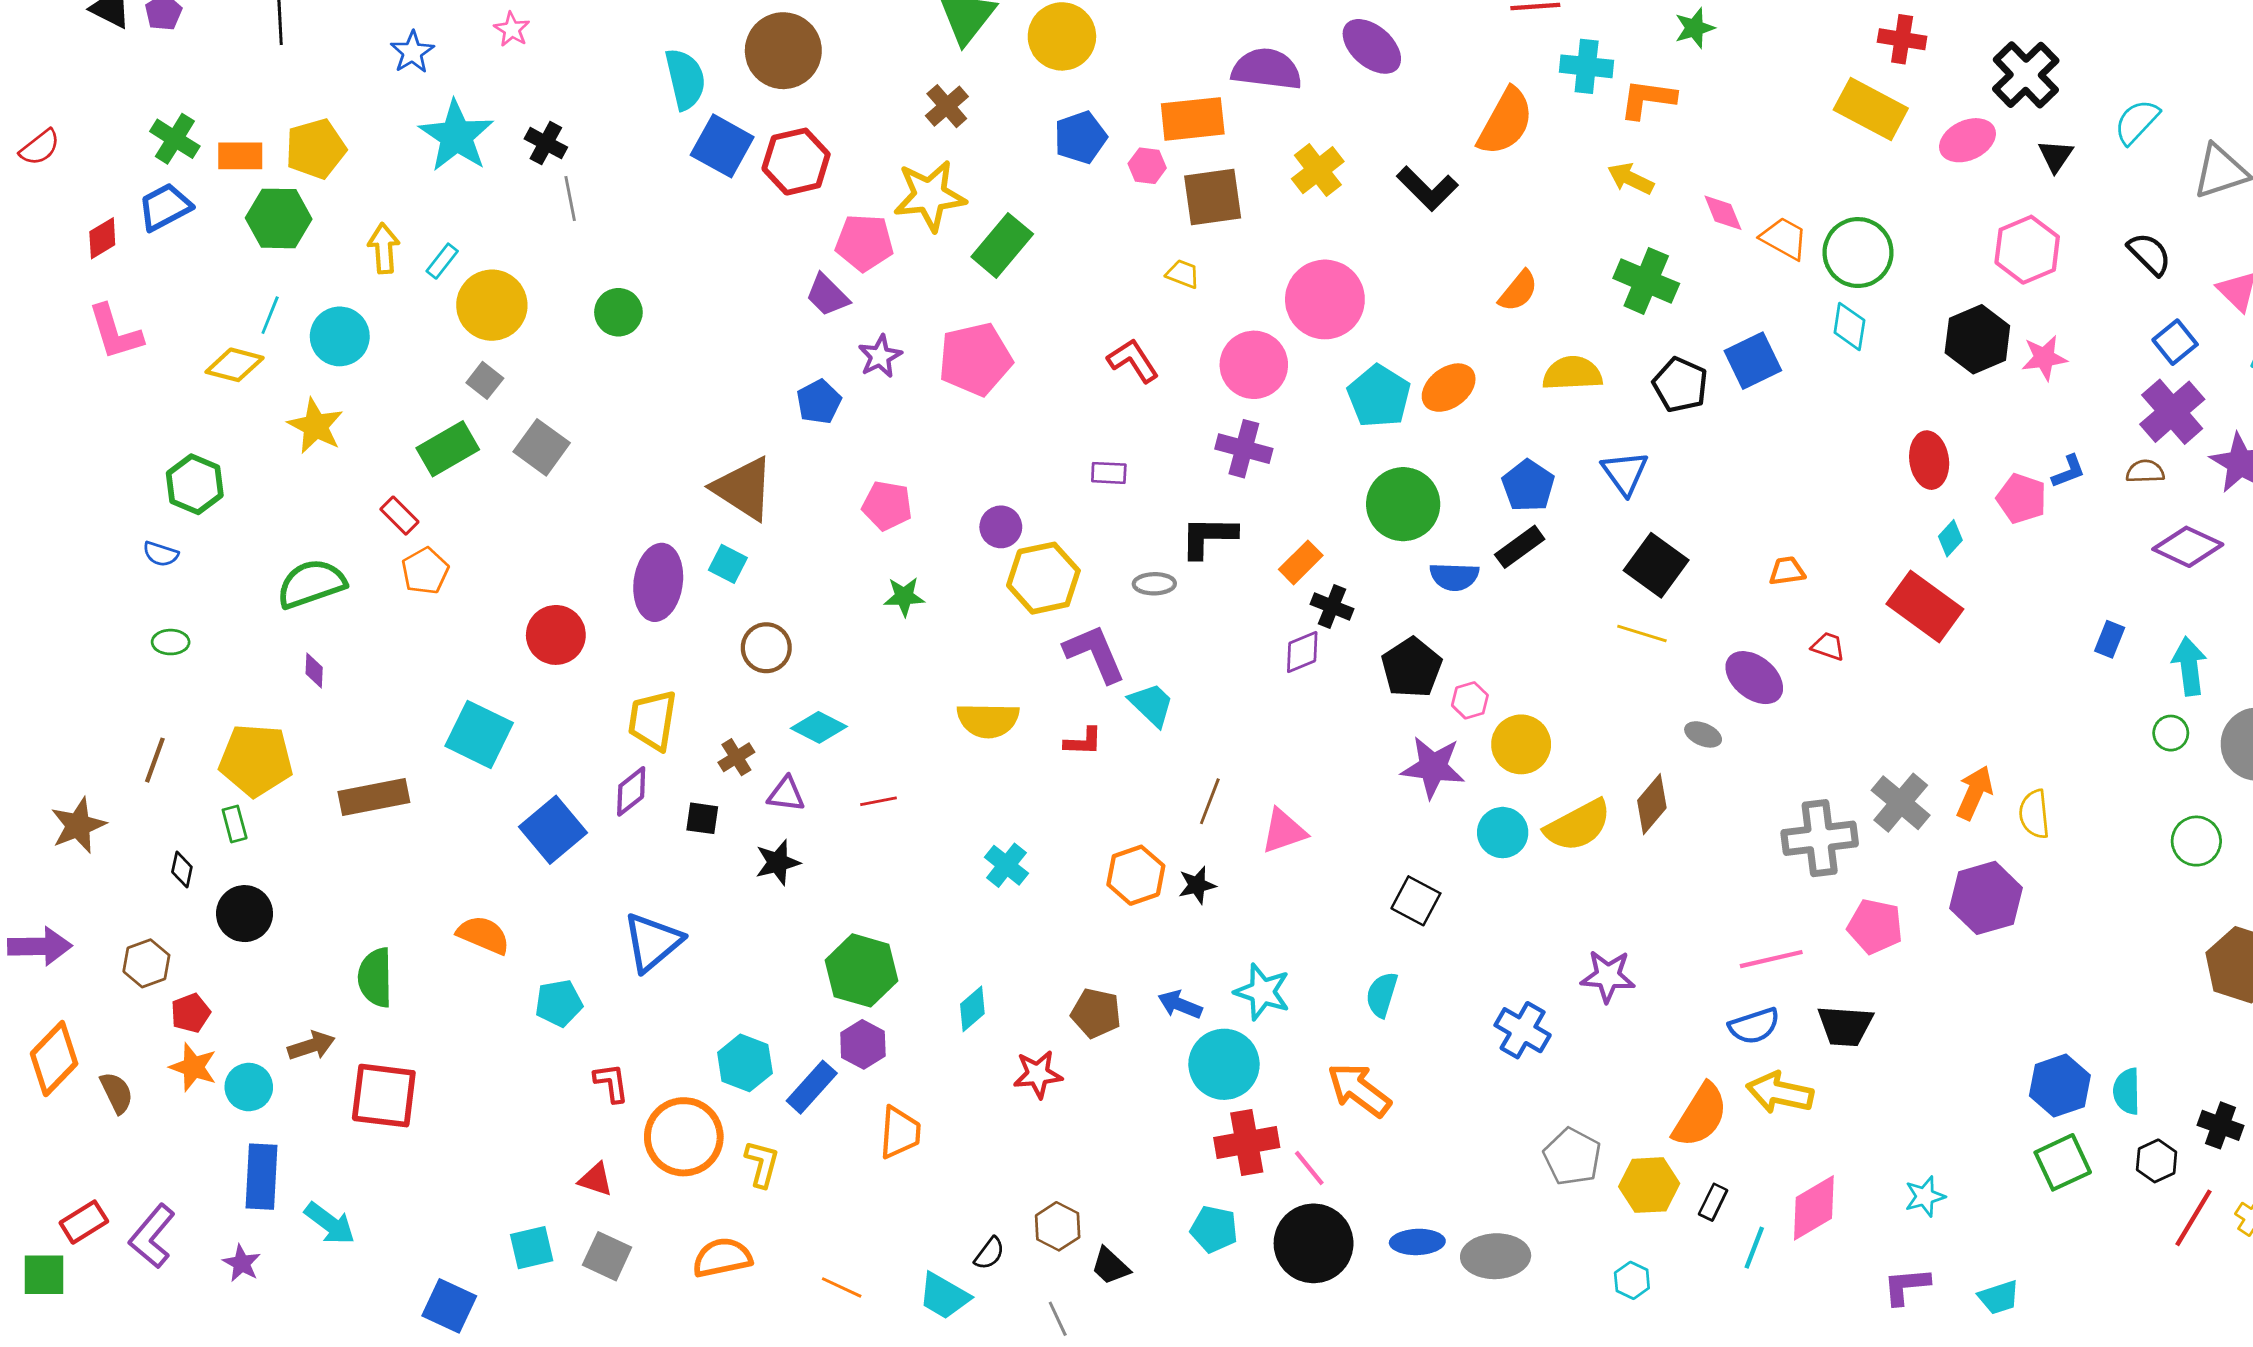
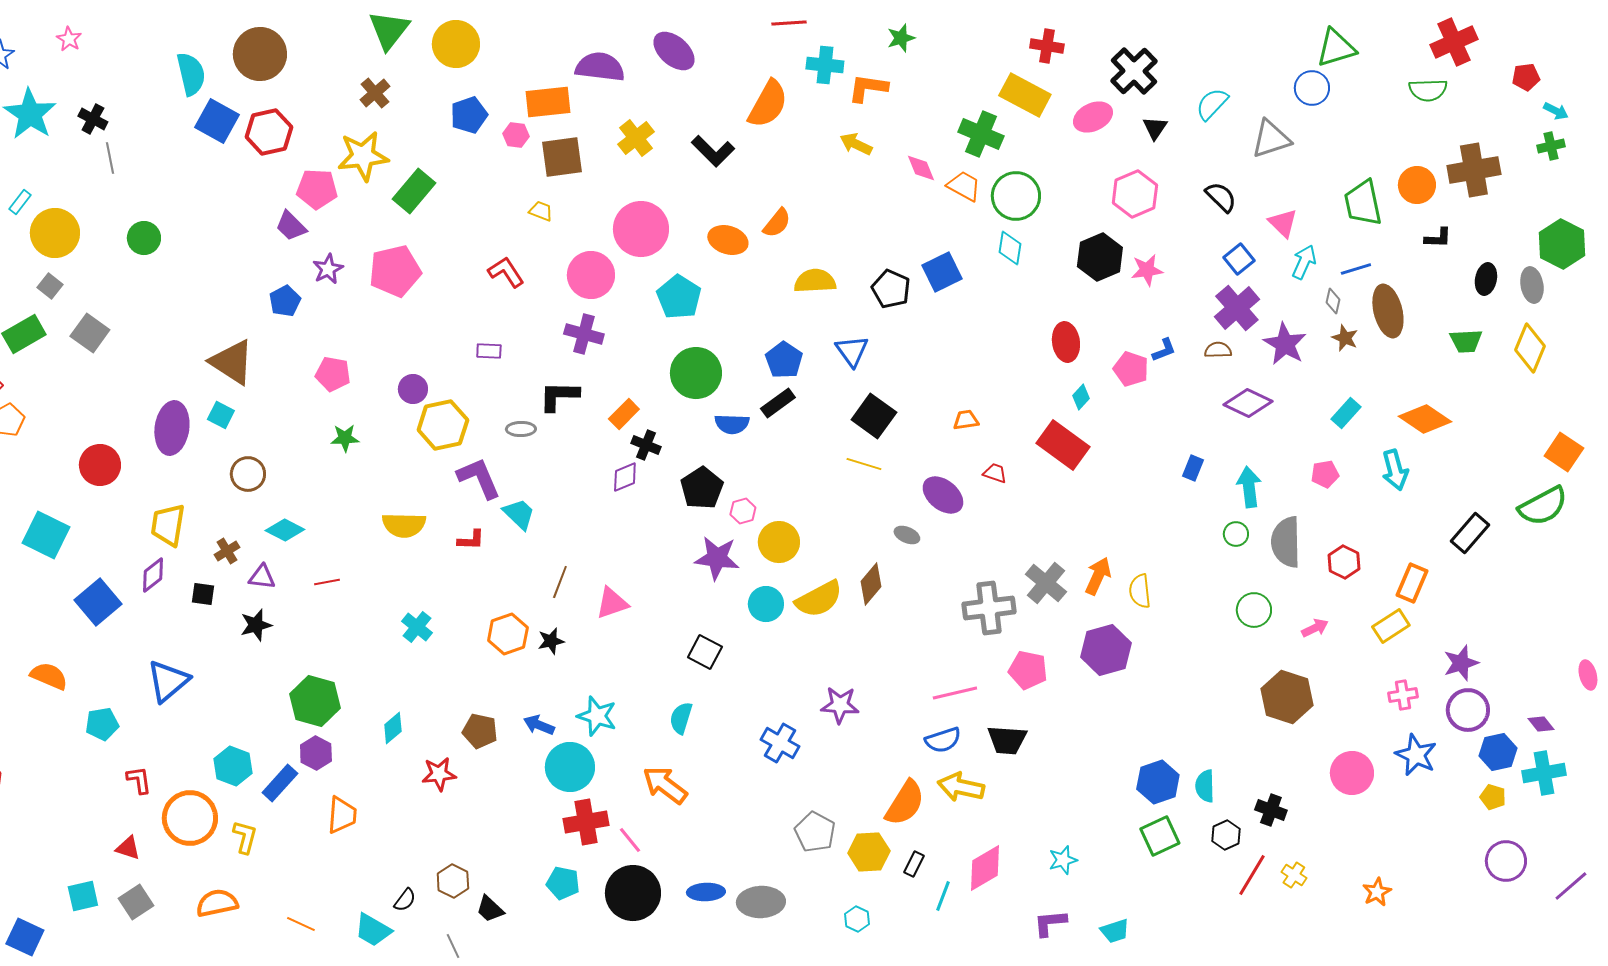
green cross: (1646, 281) -> (981, 134), moved
orange ellipse: (1449, 388) -> (728, 240), moved, turned 54
gray square: (607, 1256) -> (136, 902), turned 32

